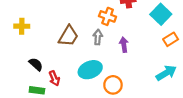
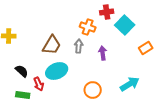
cyan square: (161, 14) -> (125, 25), moved
cyan ellipse: (90, 70) -> (57, 71), moved
cyan arrow: (166, 73) -> (130, 84), moved

